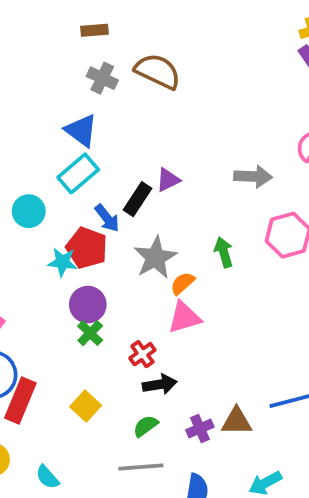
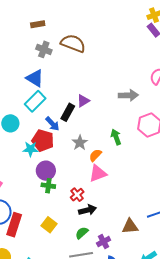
gray star: (155, 258) -> (80, 143), size x0.7
green cross: (90, 333) -> (48, 186), turned -32
purple cross: (200, 428) -> (104, 242), moved

